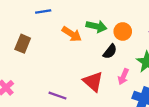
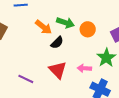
black semicircle: (110, 51) -> (57, 43), moved
pink arrow: (123, 77) -> (84, 68), turned 64

